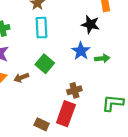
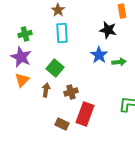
green square: (45, 64) -> (55, 68), moved
brown arrow: (21, 78) -> (46, 90), moved, turned 120
brown cross: (74, 90) -> (71, 92), moved

